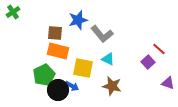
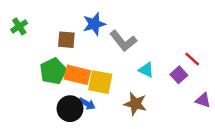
green cross: (13, 12) -> (19, 26), moved
orange rectangle: (58, 51) -> (77, 75), moved
cyan triangle: (108, 59) -> (146, 70), moved
green pentagon: (44, 75) -> (53, 71), moved

